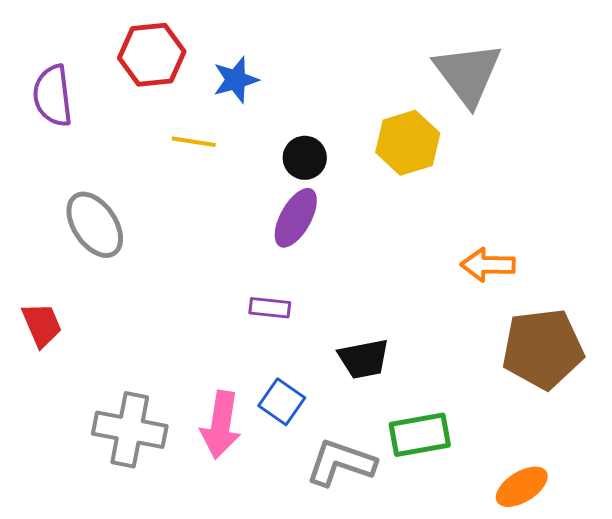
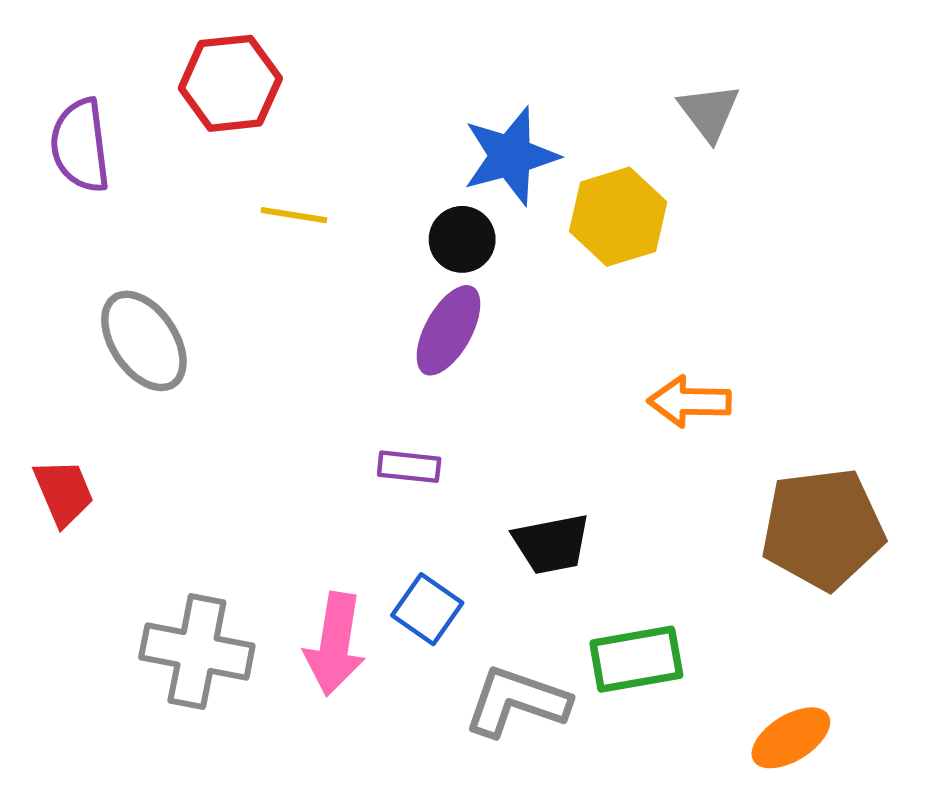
gray triangle: (468, 74) -> (709, 112), size x0.6
blue star: (236, 80) -> (511, 156), moved, size x1.4
orange arrow: (488, 265) -> (689, 401), moved

